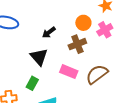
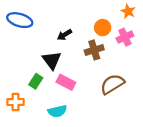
pink rectangle: (69, 72) -> (66, 82), moved
green rectangle: (32, 83) -> (36, 81), moved

